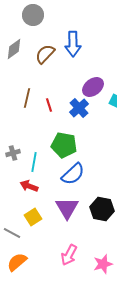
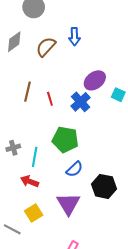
blue arrow: (73, 44) -> (74, 37), size x0.7
blue semicircle: (73, 174) -> (74, 169), size x0.7
black hexagon: (102, 209) -> (104, 186), moved

